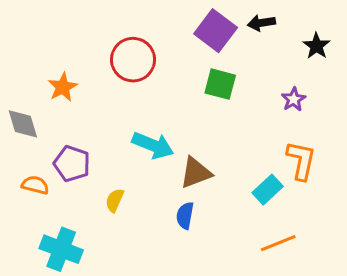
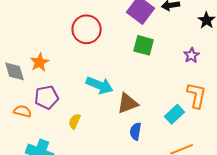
orange star: (63, 87) -> (40, 62), moved
purple pentagon: (72, 164) -> (47, 97), turned -30
blue semicircle: (185, 216) -> (136, 131), moved

